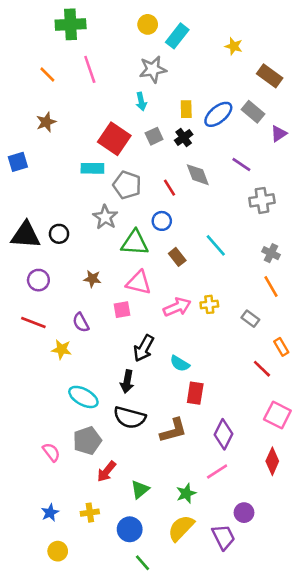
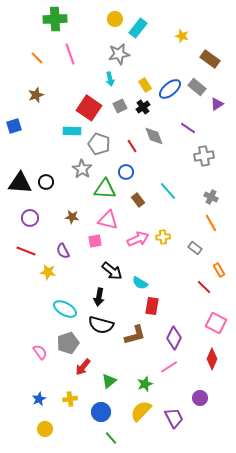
yellow rectangle: (186, 109) -> (145, 85), turned -32
black arrow: (144, 348) -> (112, 271), turned -80
purple circle: (244, 513) -> (200, 398), moved

